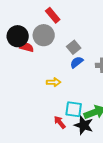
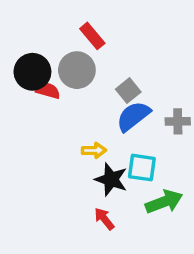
blue semicircle: (77, 62) -> (133, 116), size x1.5
cyan square: (74, 109) -> (142, 168), moved
black star: (84, 125) -> (111, 179), moved

